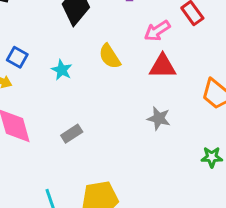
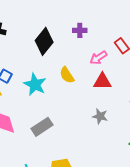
cyan star: (62, 70) -> (35, 84), size x1.6
gray rectangle: (72, 134) -> (42, 127), size x1.5

